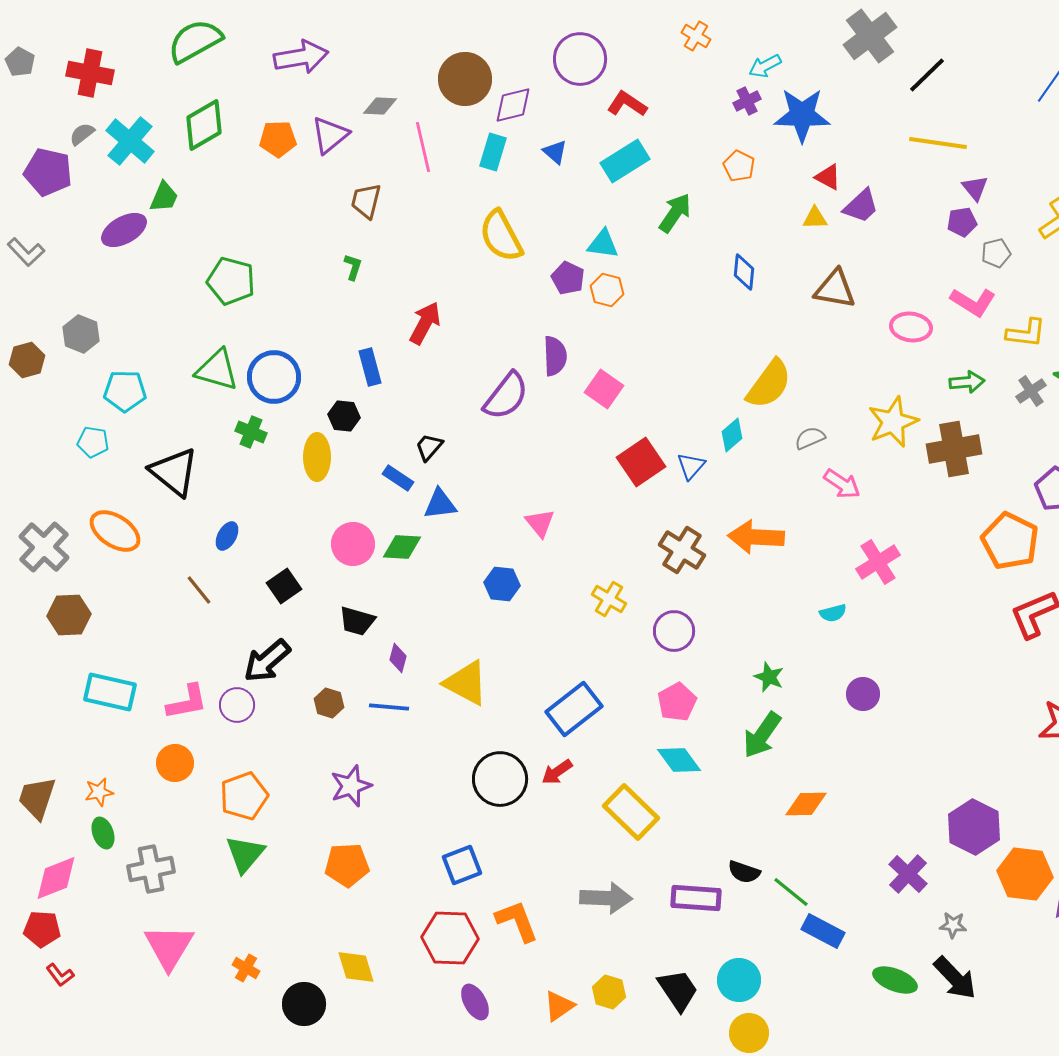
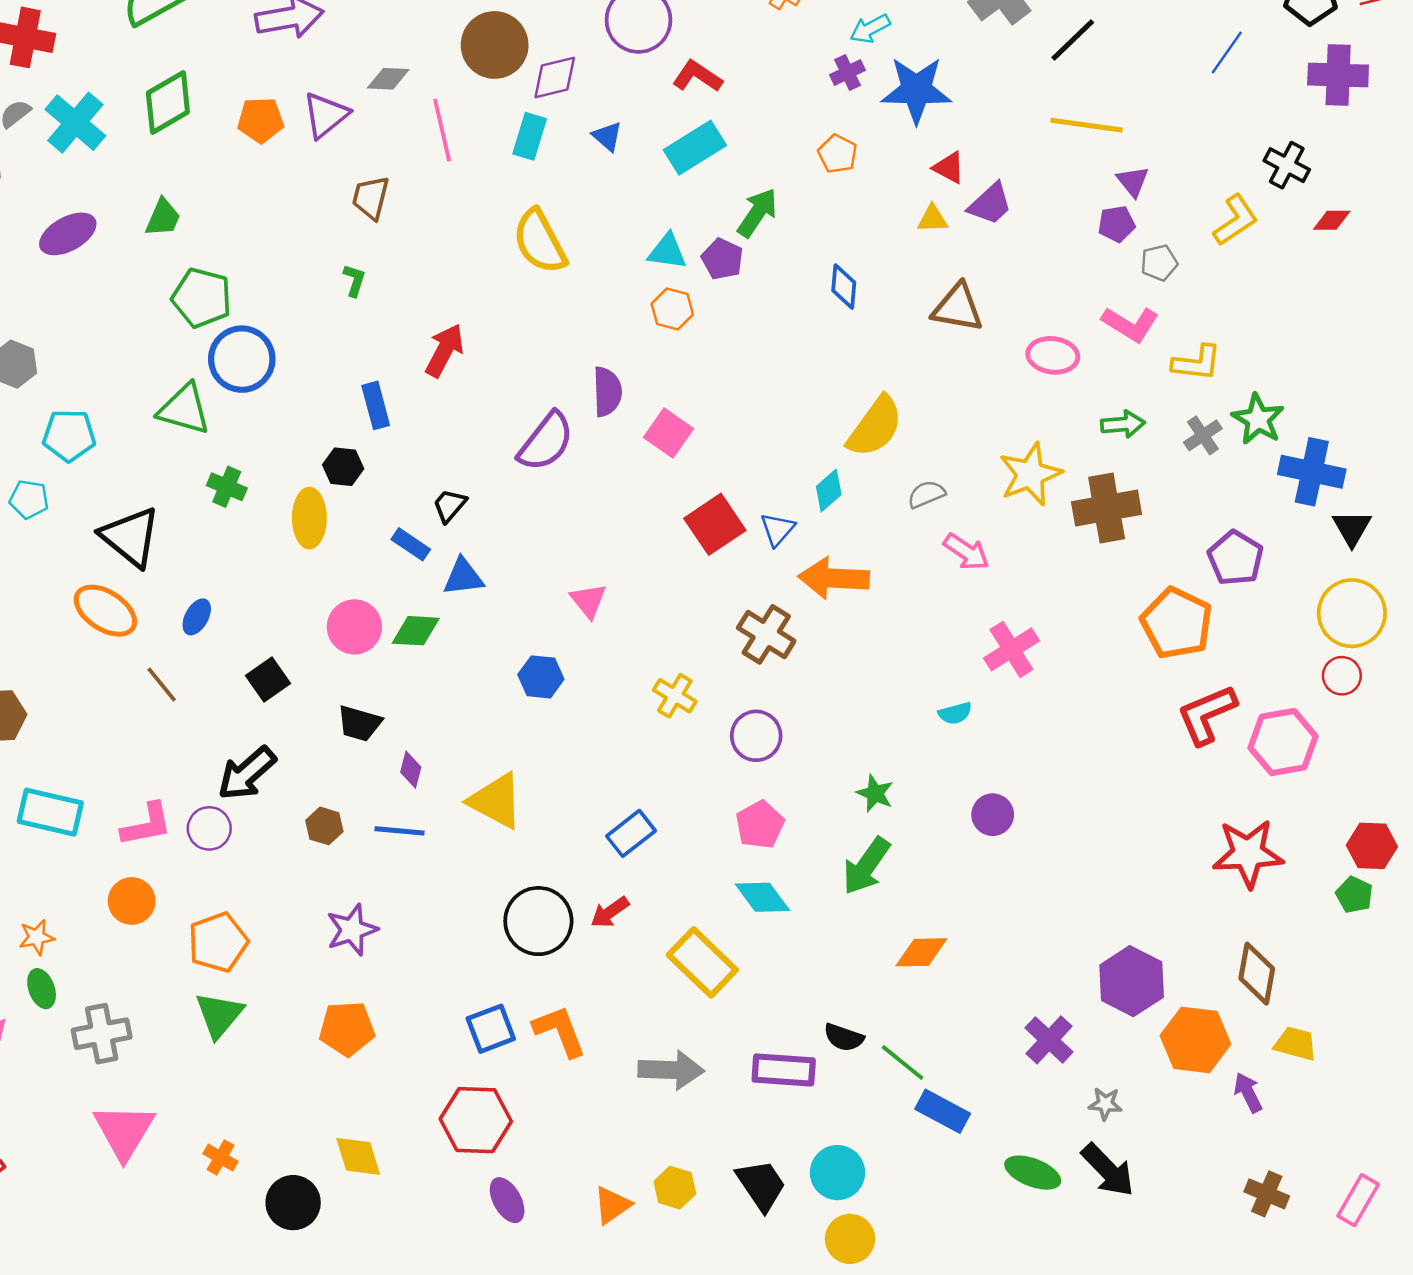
green trapezoid: (164, 197) -> (163, 218), moved
purple pentagon: (568, 278) -> (722, 259), moved
blue circle: (274, 377) -> (242, 359), moved
orange ellipse: (115, 531) -> (105, 611), moved
orange arrow: (756, 537) -> (834, 578), moved
blue rectangle: (574, 709) -> (631, 833), size x0.7
orange L-shape: (517, 921) -> (560, 1031), moved

